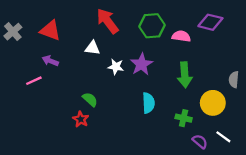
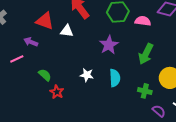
red triangle: (50, 30) -> (45, 21), moved
white star: (116, 67) -> (87, 75), moved
green arrow: (185, 75) -> (146, 54), turned 30
green semicircle: (90, 99) -> (45, 75), moved

